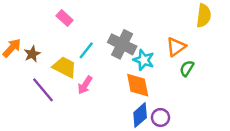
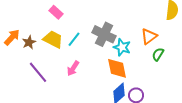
yellow trapezoid: (65, 67) -> (53, 39), moved

